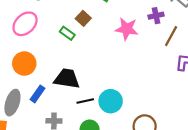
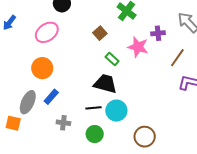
purple cross: (156, 16) -> (158, 33), moved
green rectangle: (67, 33) -> (112, 59), moved
black trapezoid: (67, 79) -> (105, 84), moved

